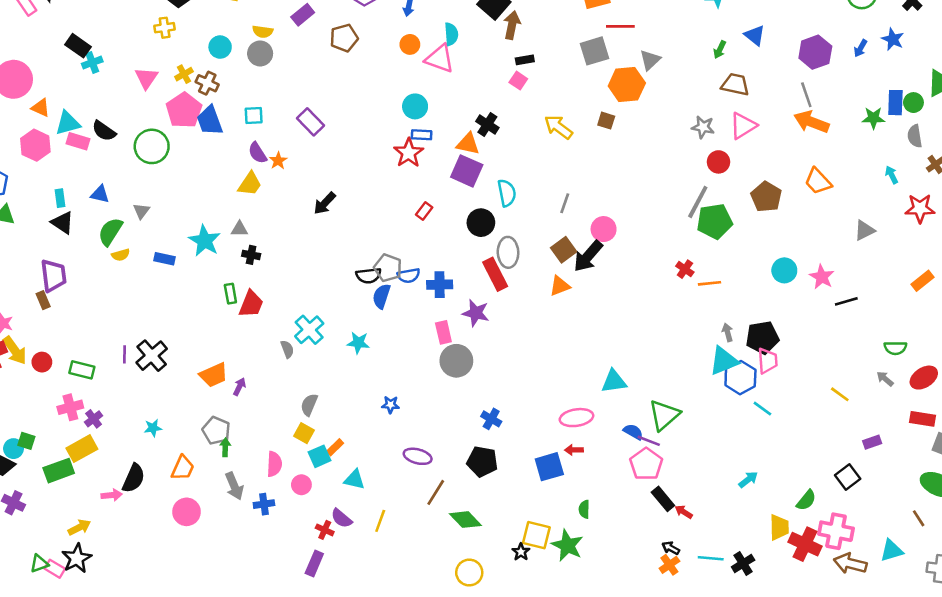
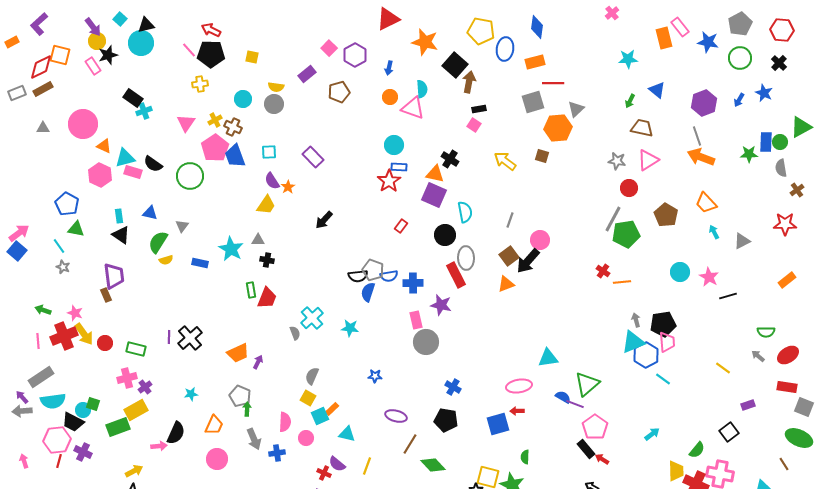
cyan arrow: (892, 175) -> (714, 232), moved
pink pentagon: (646, 464) -> (595, 427), moved

